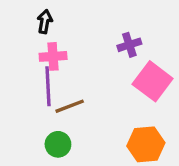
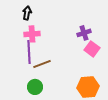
purple cross: (129, 45) -> (84, 33), moved
pink square: (153, 81) -> (92, 49), size x0.7

